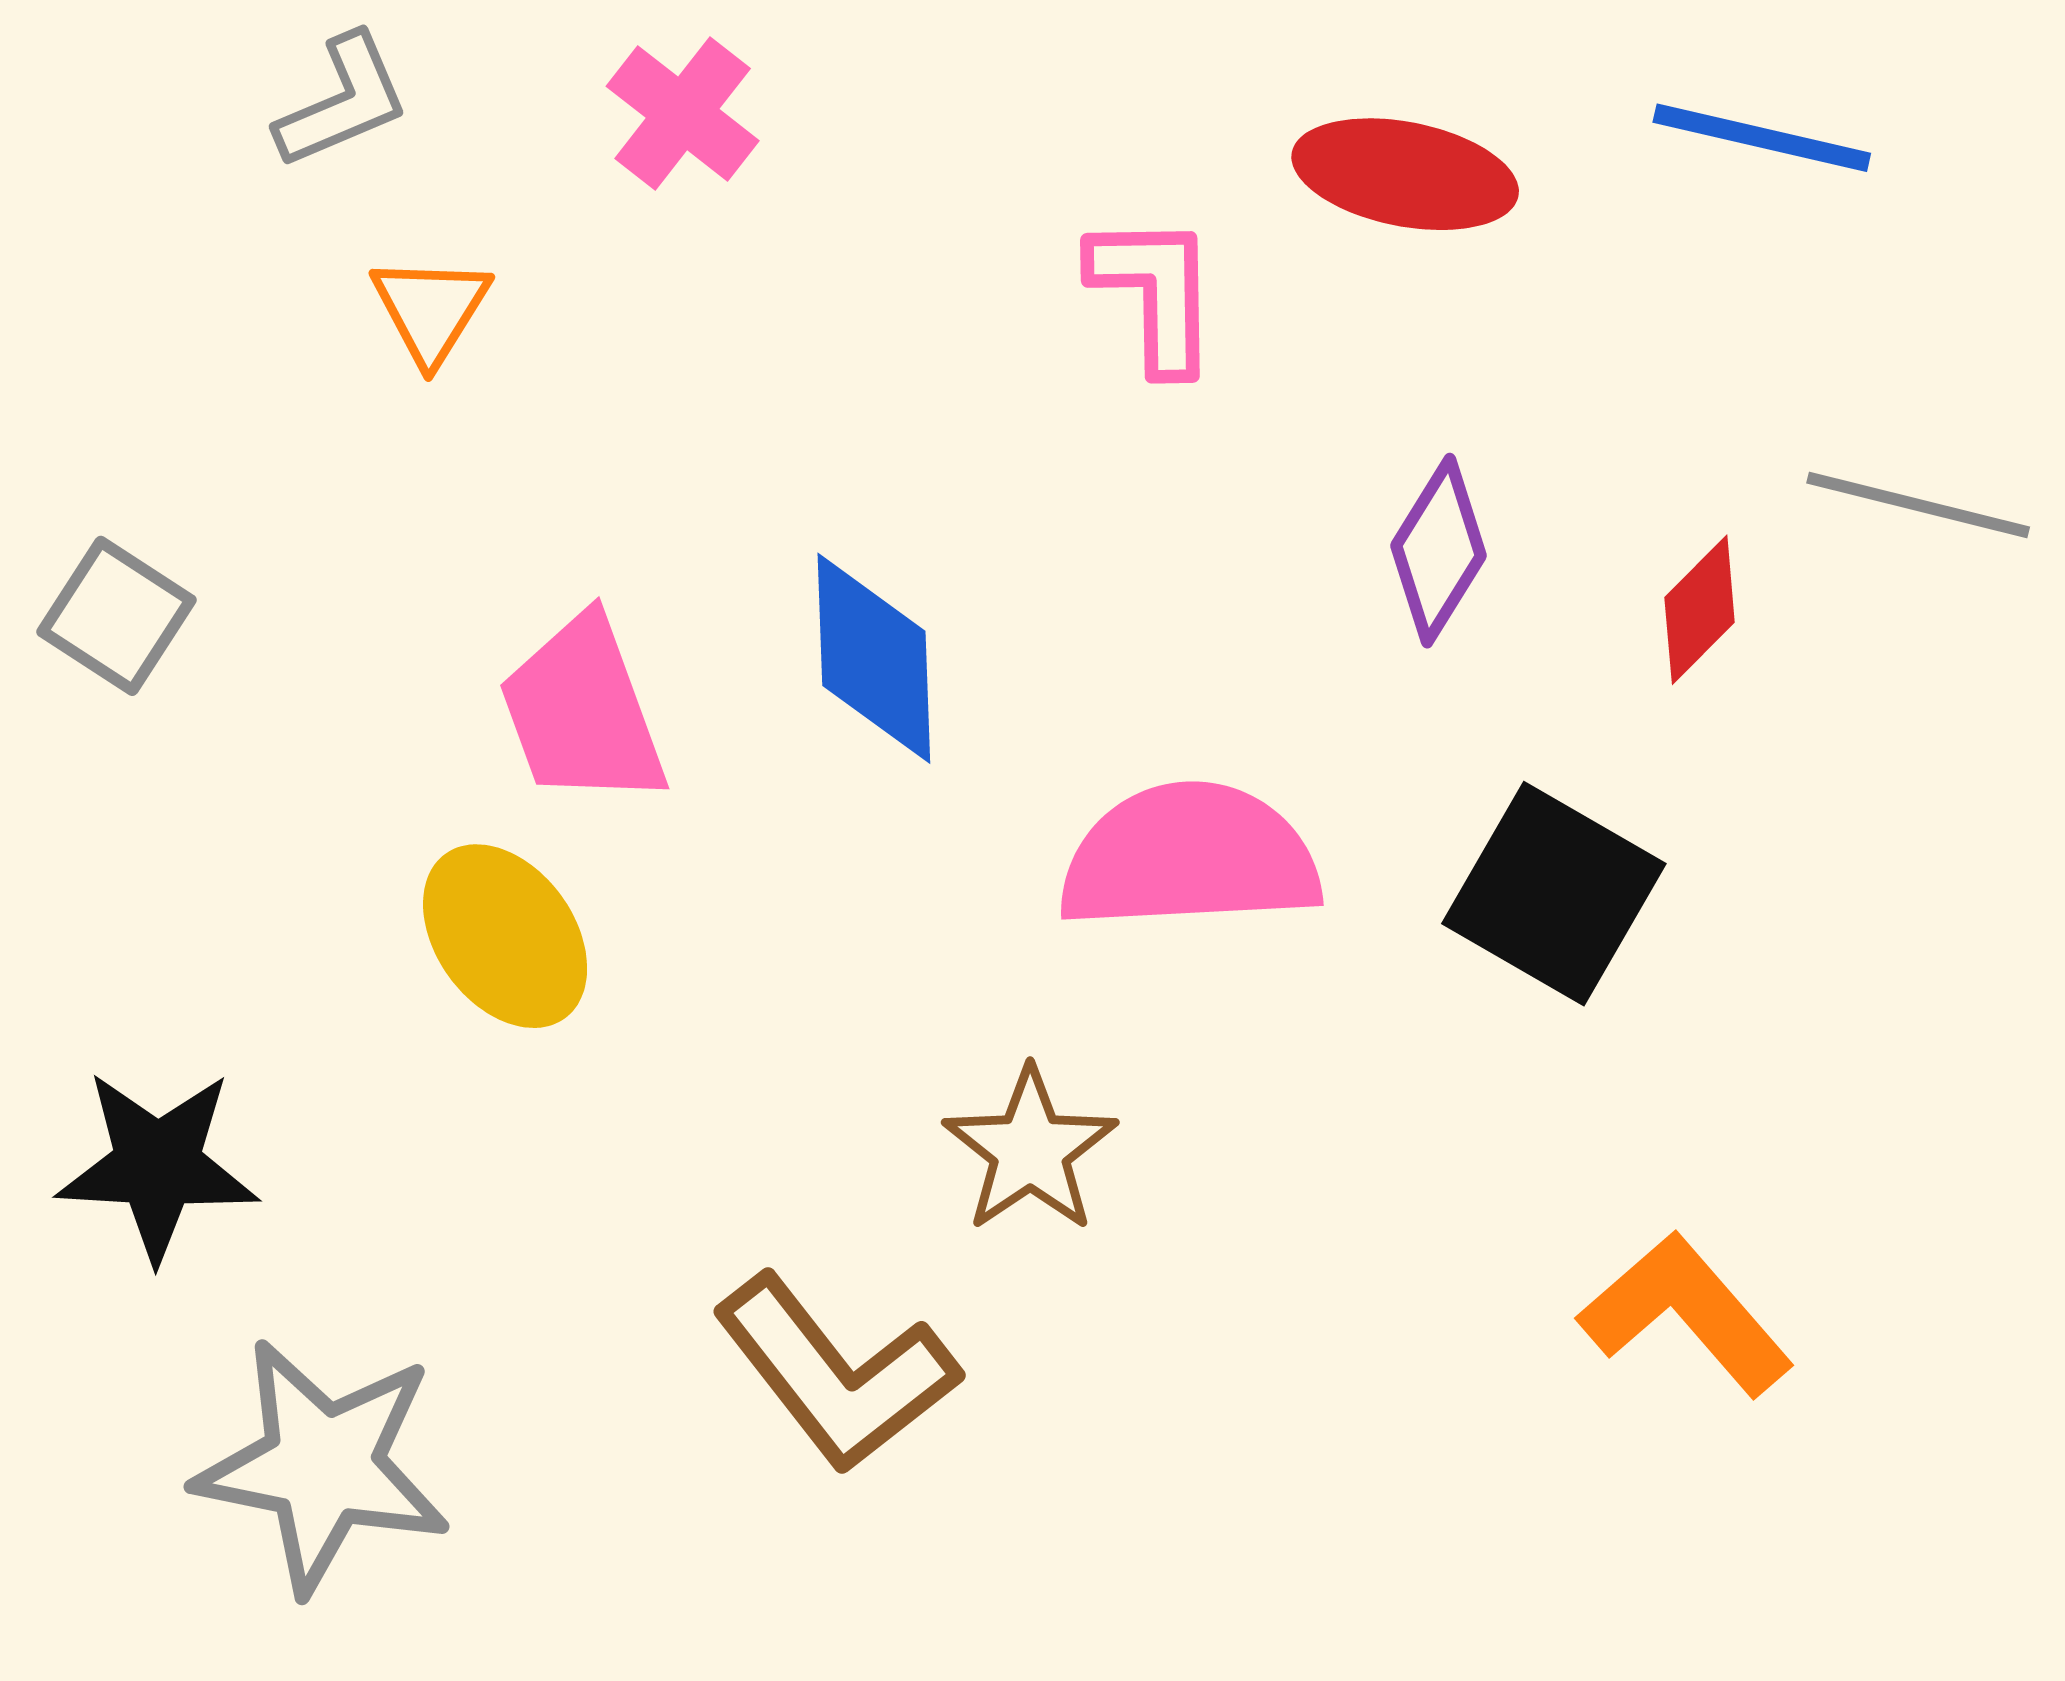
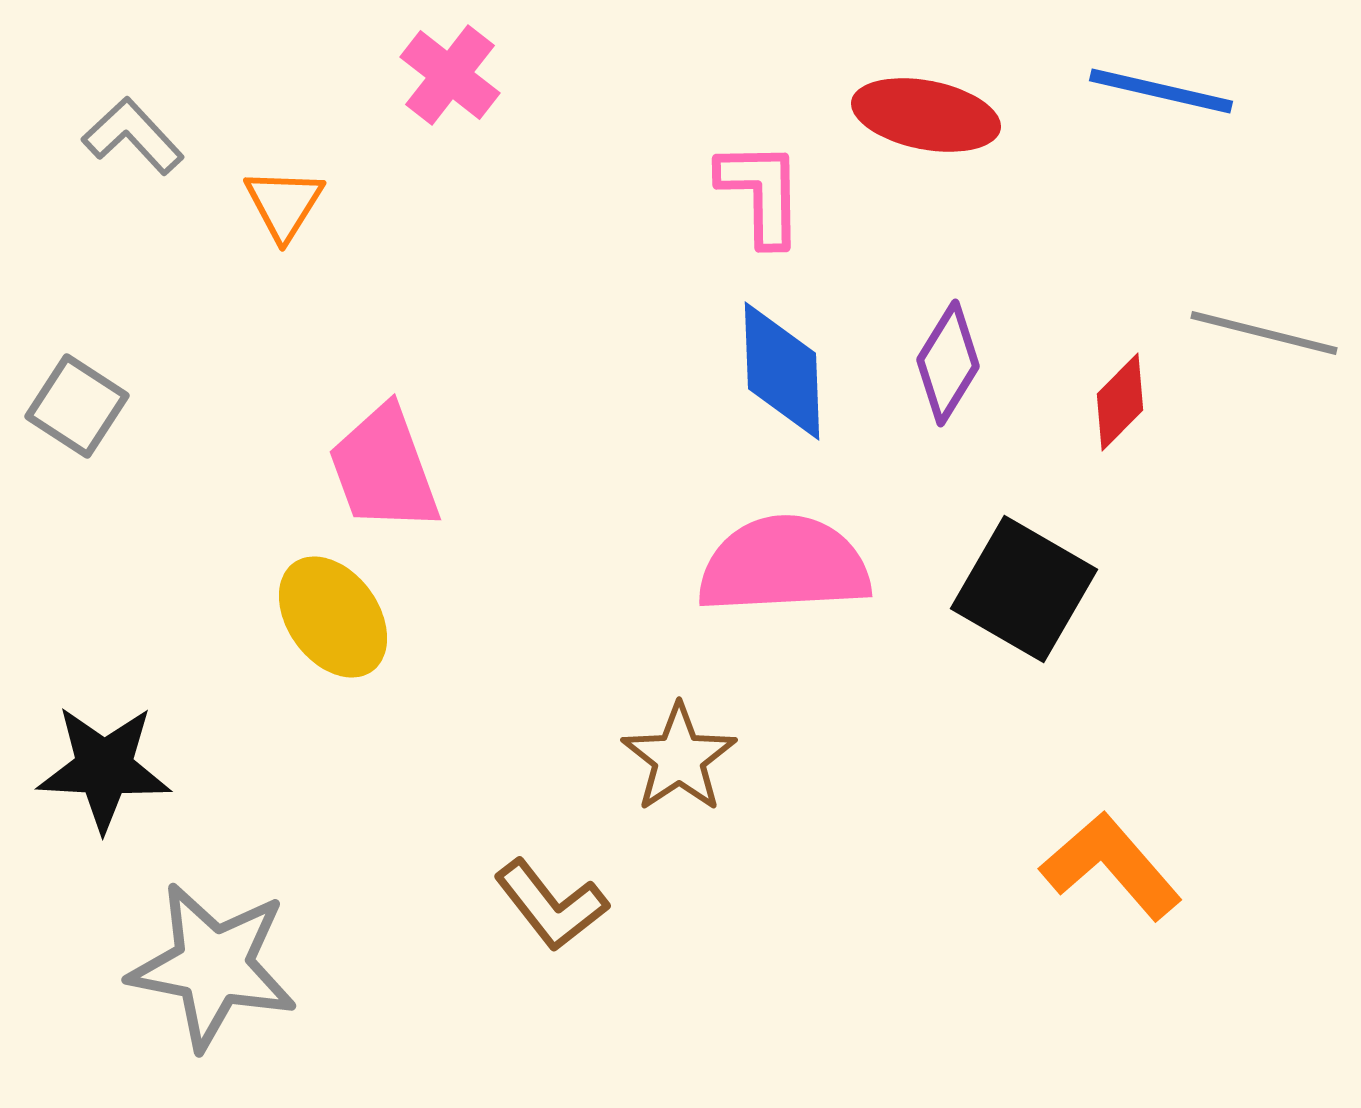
gray L-shape: (343, 101) -> (133, 136), moved, turned -110
blue diamond: (874, 658) -> (782, 371), moved
brown L-shape: (836, 1373) -> (551, 905), size x0.7

